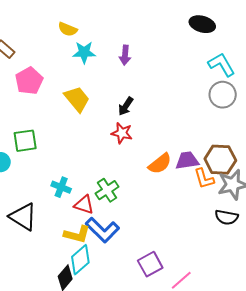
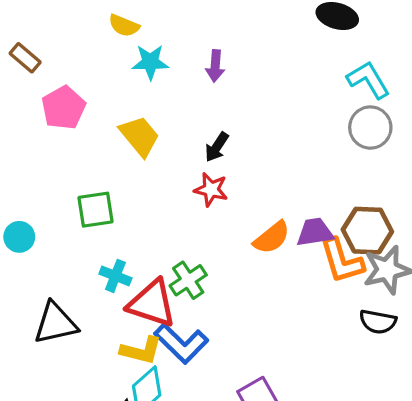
green square: (25, 141) -> (96, 210), moved
orange L-shape: (204, 179) -> (342, 261), size x1.4
red triangle: (84, 205) -> (152, 303), size x1.6
black triangle: (23, 217) -> (55, 323), turned -44

